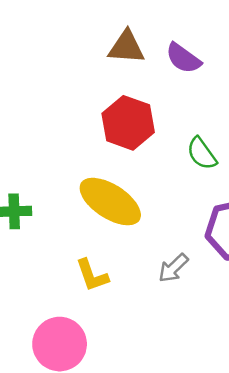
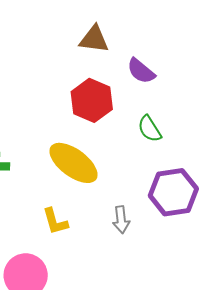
purple semicircle: (183, 58) -> (141, 71), moved
gray arrow: (173, 268) -> (121, 220), turned -56

